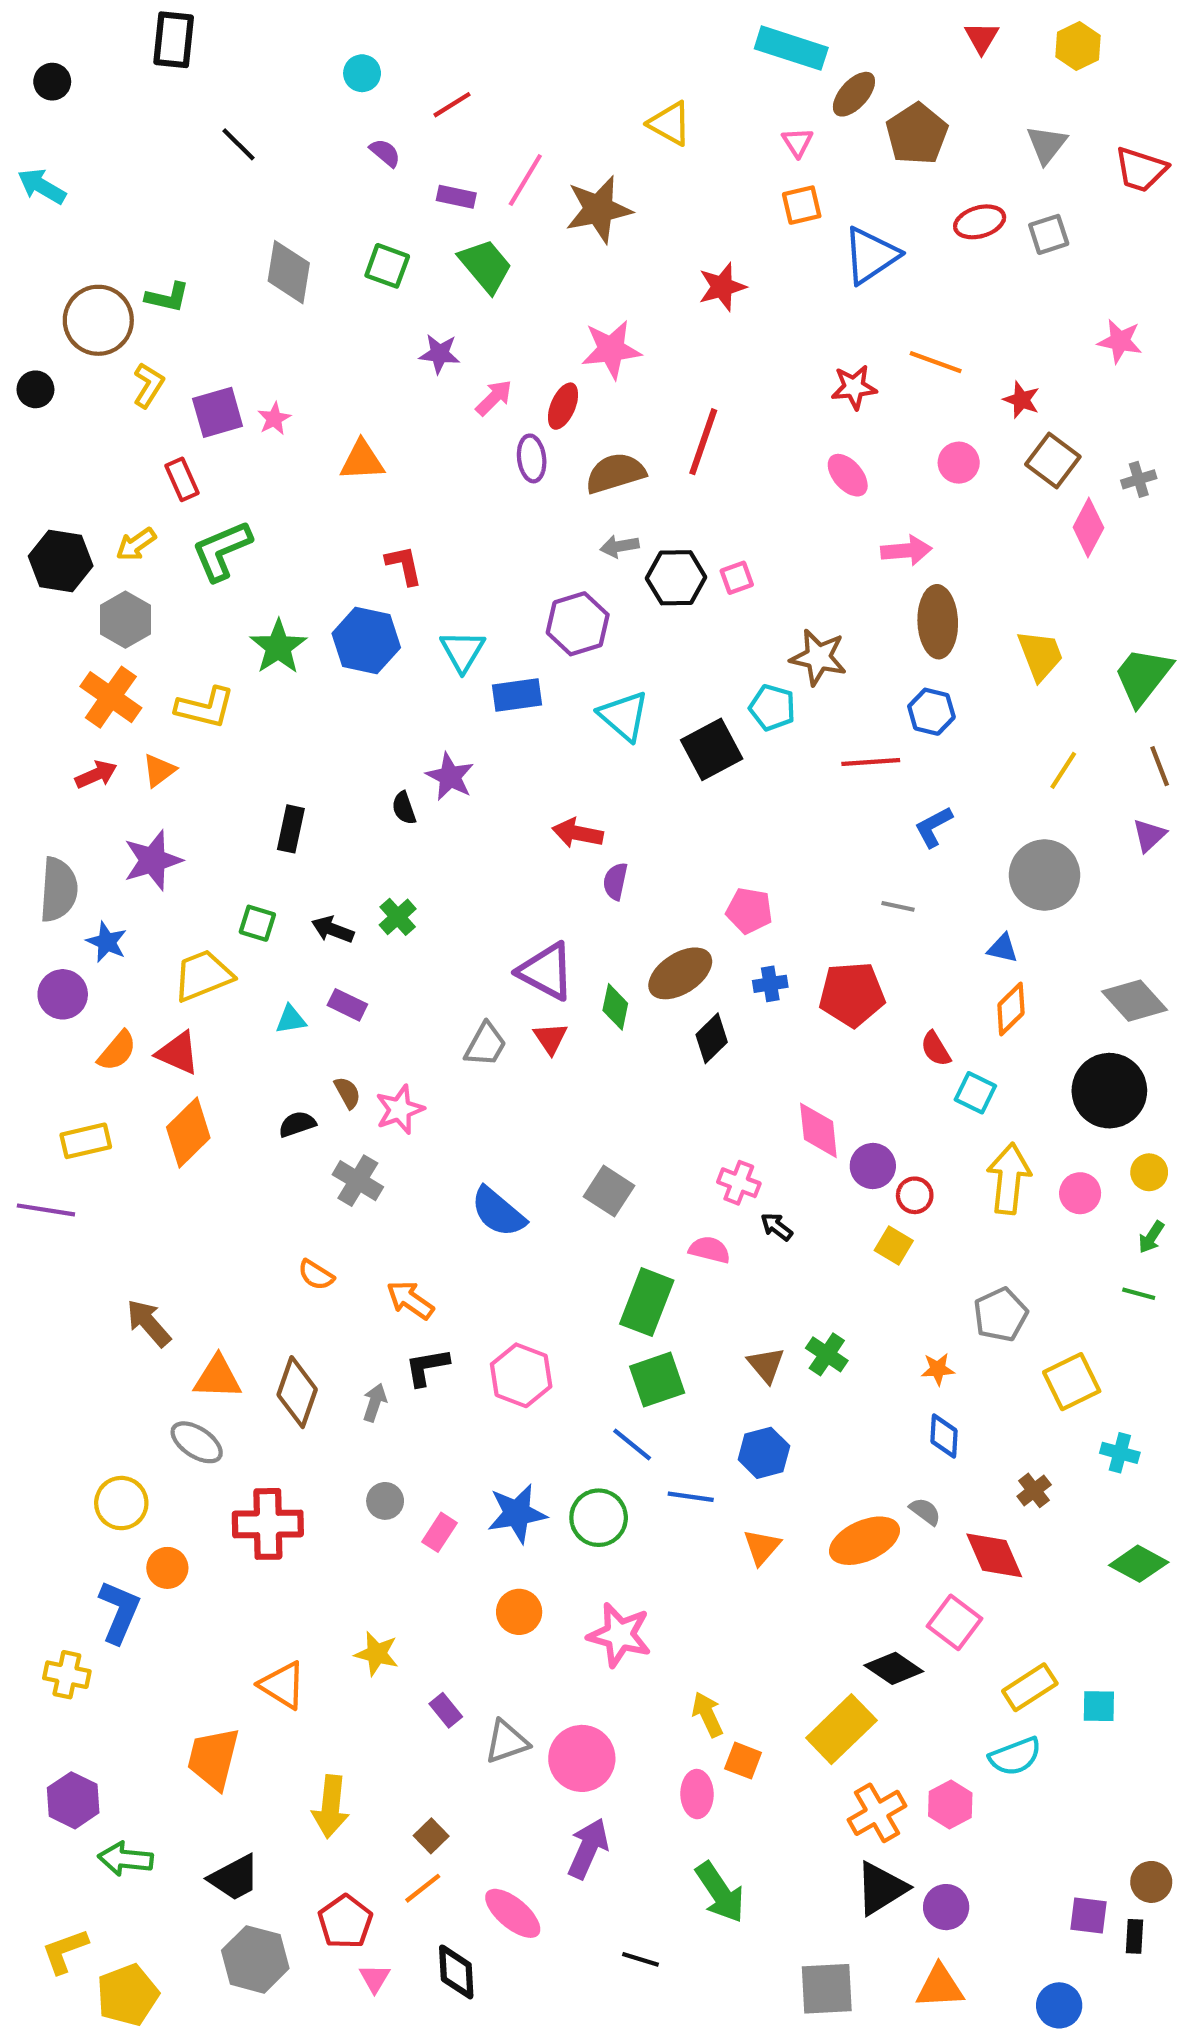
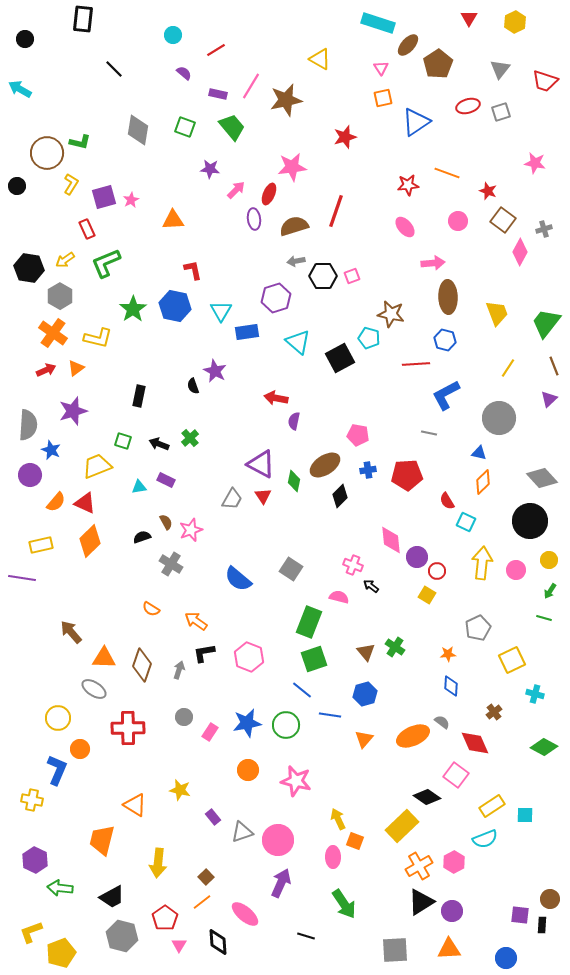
blue L-shape: (934, 827) -> (446, 395), size x1.5

